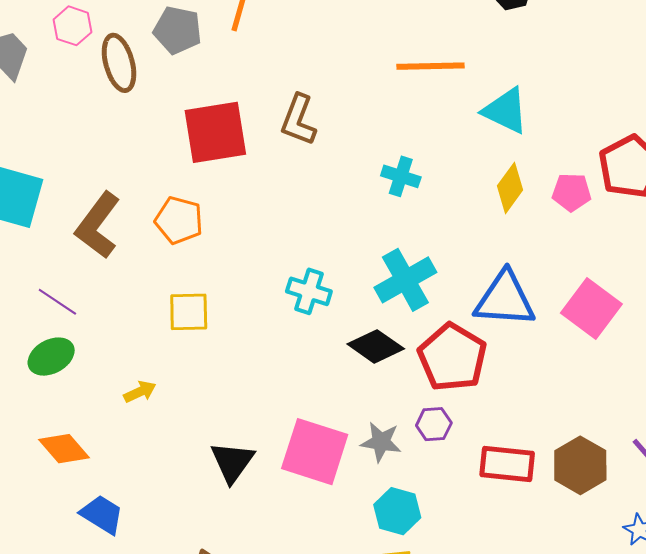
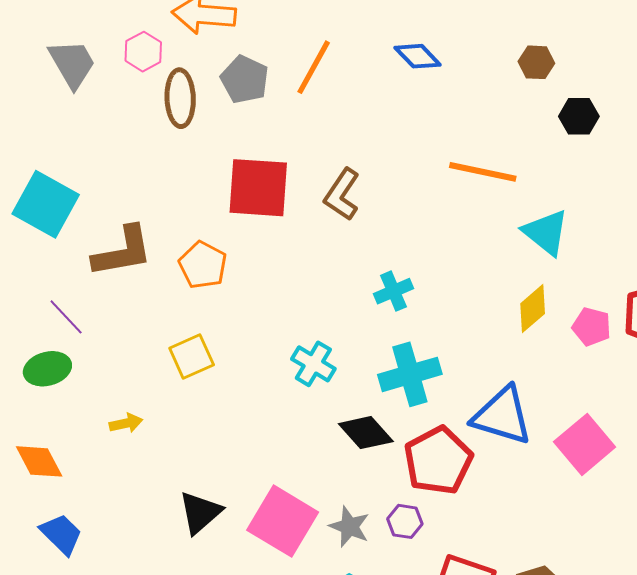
cyan cross: (401, 176) -> (394, 291), moved, turned 36
brown L-shape: (98, 225) -> (123, 252), turned -150
yellow square: (189, 312) -> (192, 357), turned -36

